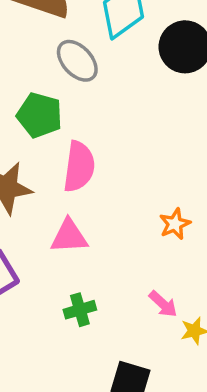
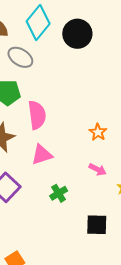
pink arrow: (163, 304) -> (97, 169), moved

